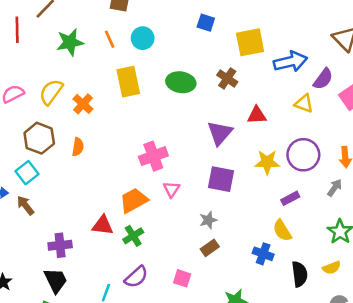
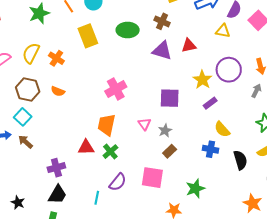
purple triangle: (220, 133) -> (162, 51), moved, turned -45
orange semicircle: (78, 147) -> (58, 91), turned 112
yellow star: (267, 162) -> (202, 80), turned -30
pink triangle: (171, 189) -> (144, 124), moved
purple rectangle: (290, 198) -> (210, 103), moved
orange trapezoid: (134, 200) -> (106, 125), turned -40
pink square: (182, 278) -> (152, 178), size x1.6
black trapezoid: (56, 280) -> (57, 195), turned 65

